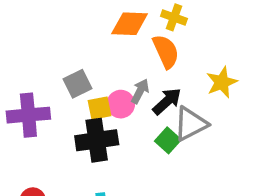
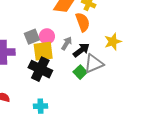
pink circle: (121, 104) -> (47, 36), moved
yellow square: (99, 108) -> (43, 51), size x1.5
black cross: (97, 140) -> (40, 69), turned 30

